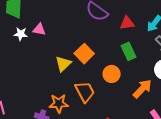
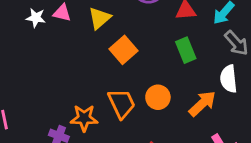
yellow triangle: (63, 64) -> (100, 18), moved
orange circle: (112, 74) -> (158, 97), moved

